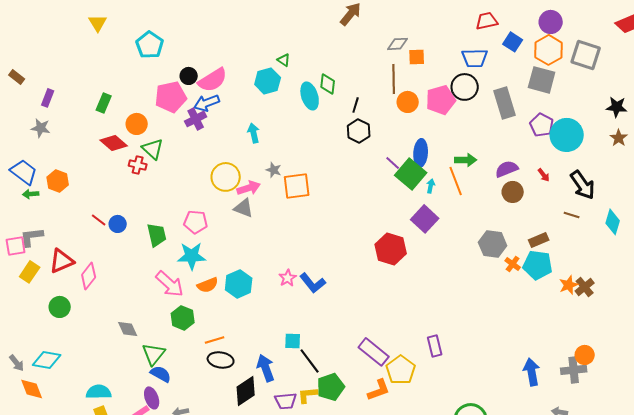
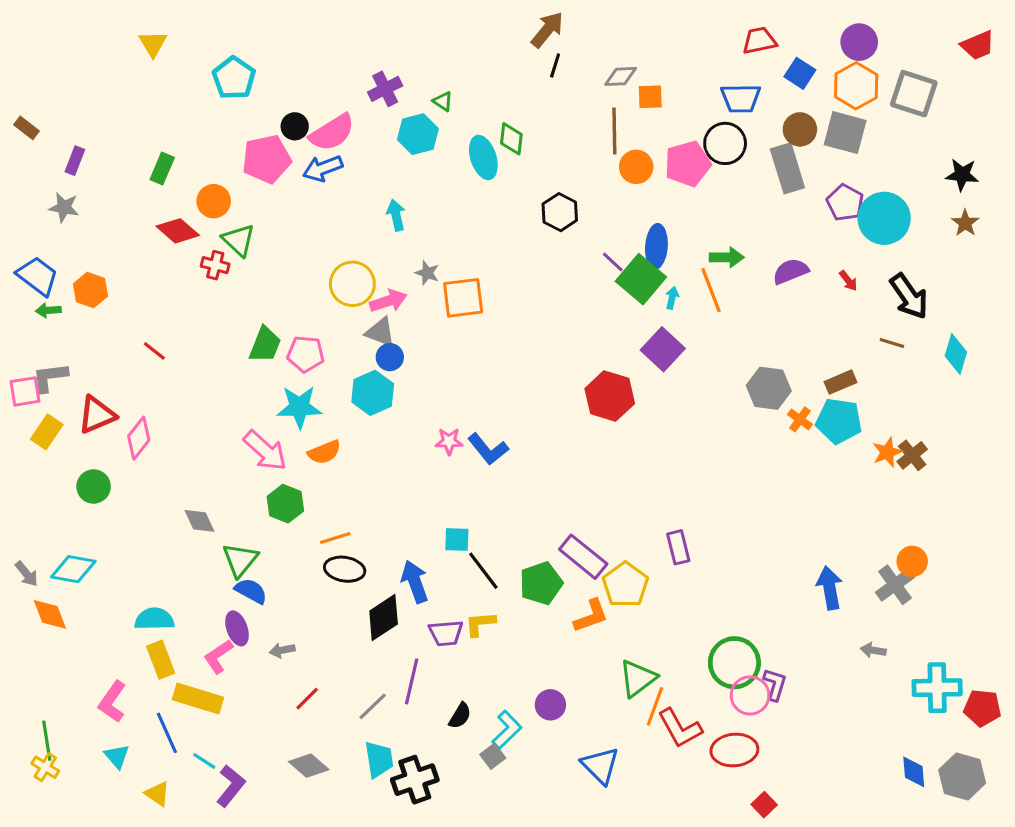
black line: (356, 105) -> (555, 65), moved
purple cross: (196, 119) -> (385, 89), moved
brown circle: (513, 192) -> (800, 129), moved
blue circle: (118, 224) -> (390, 357), moved
green trapezoid: (157, 235) -> (265, 345), moved, turned 35
pink star: (288, 278) -> (449, 441), turned 30
cyan hexagon: (239, 284) -> (373, 393), moved
gray cross: (574, 370) -> (895, 585), turned -30
green pentagon: (331, 387) -> (541, 583), moved

